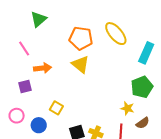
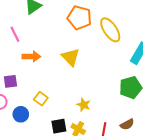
orange pentagon: (81, 38) -> (79, 18), moved
purple square: (25, 86) -> (10, 81), moved
yellow star: (127, 108) -> (84, 105), moved

